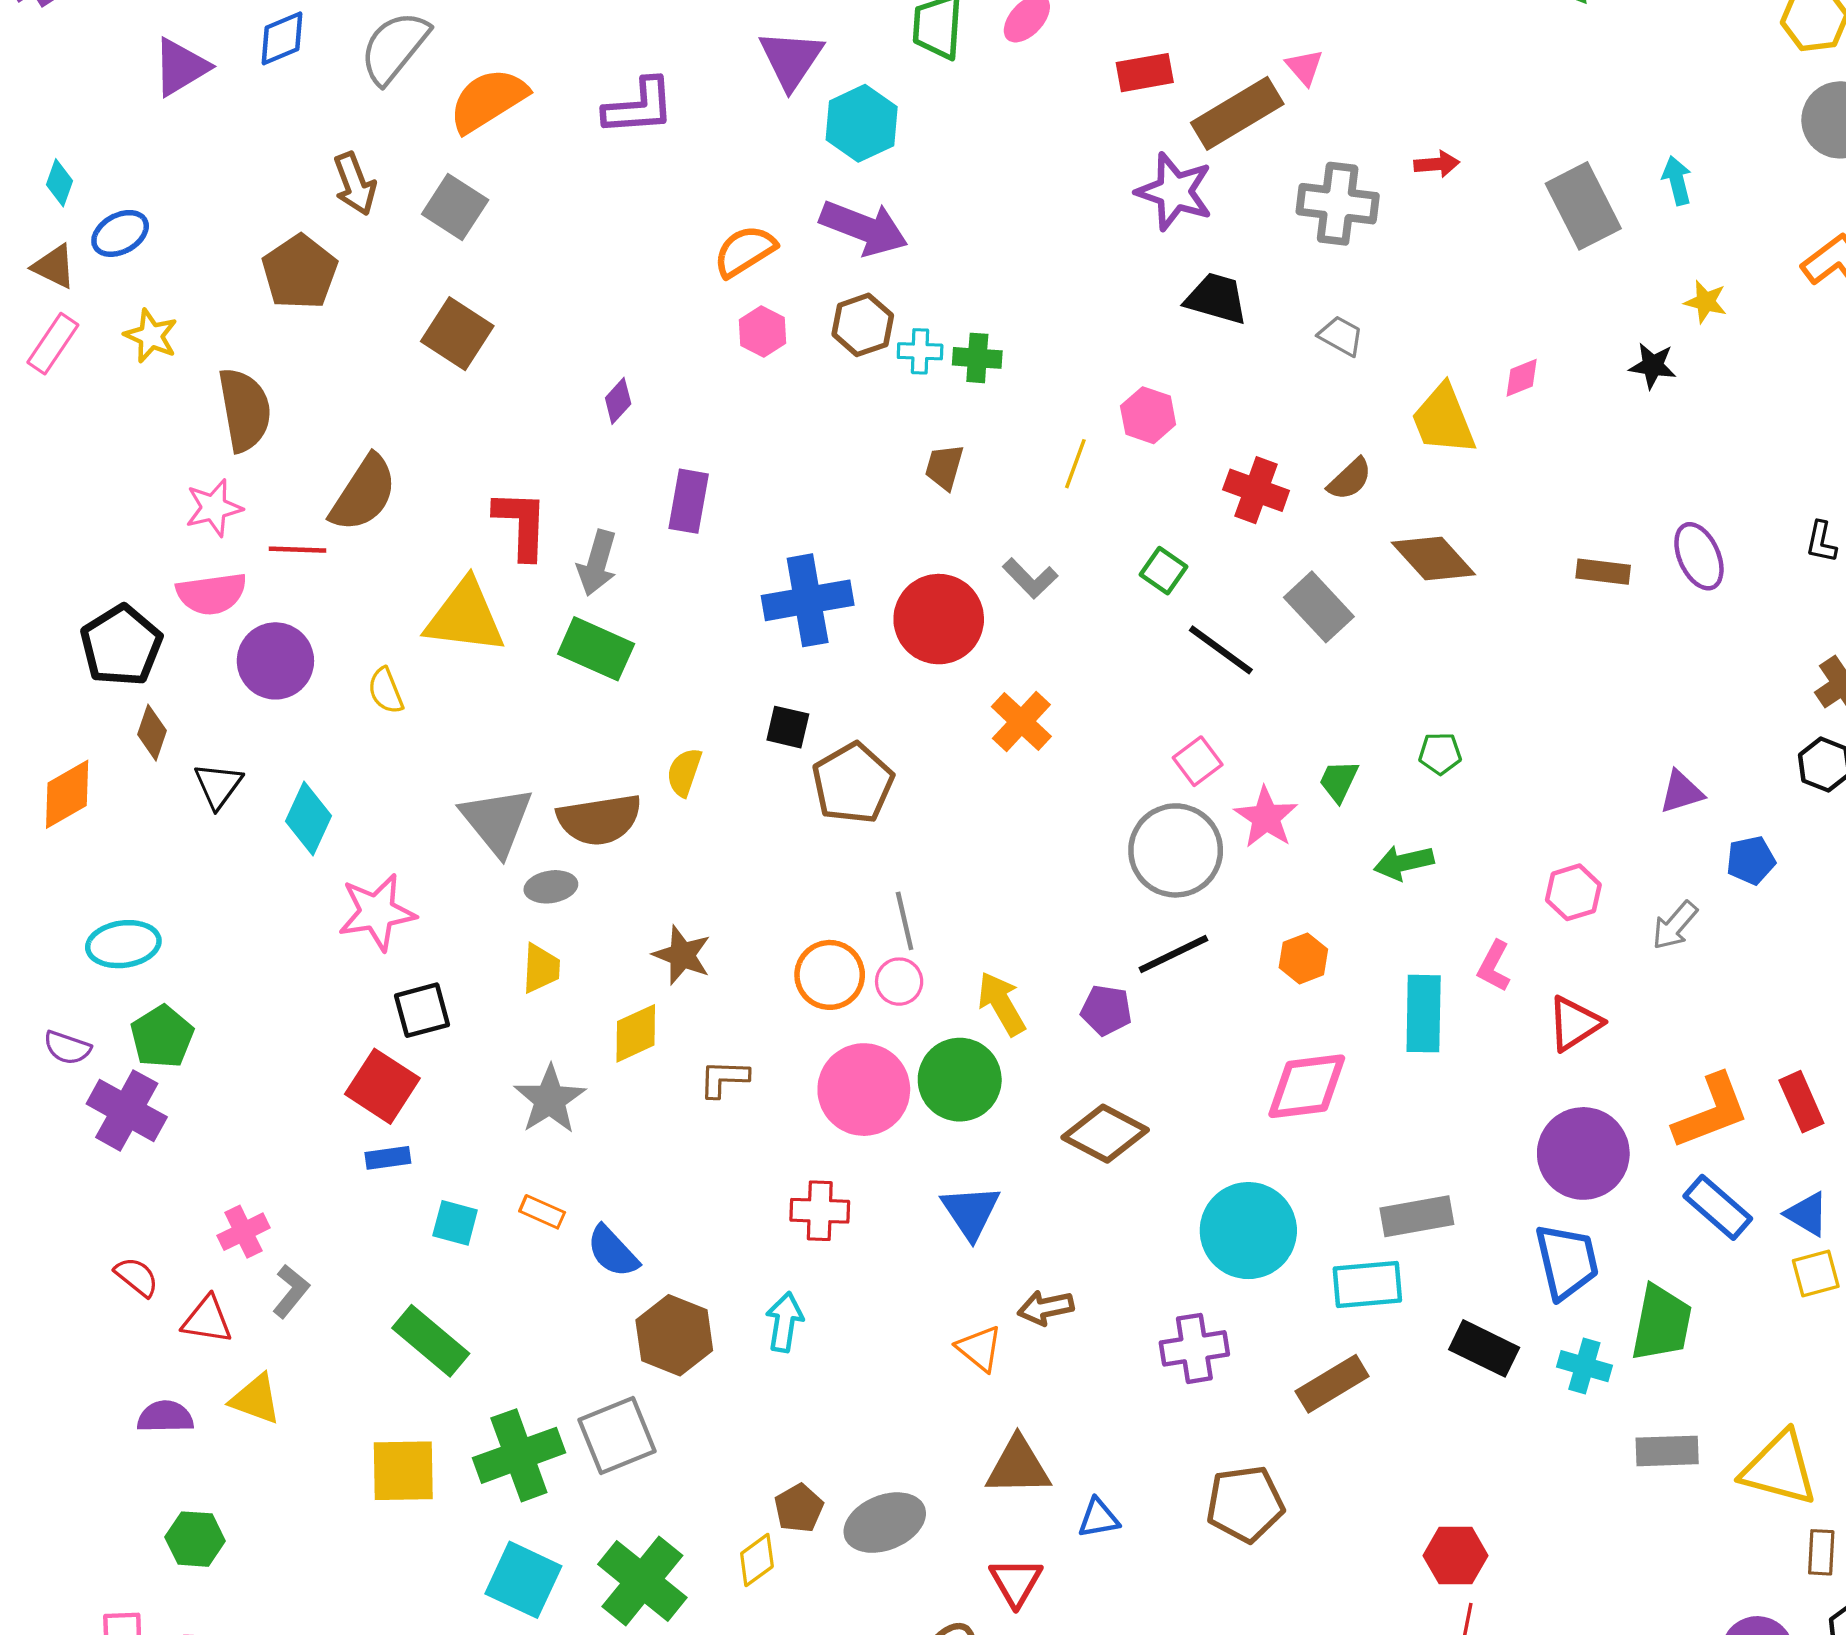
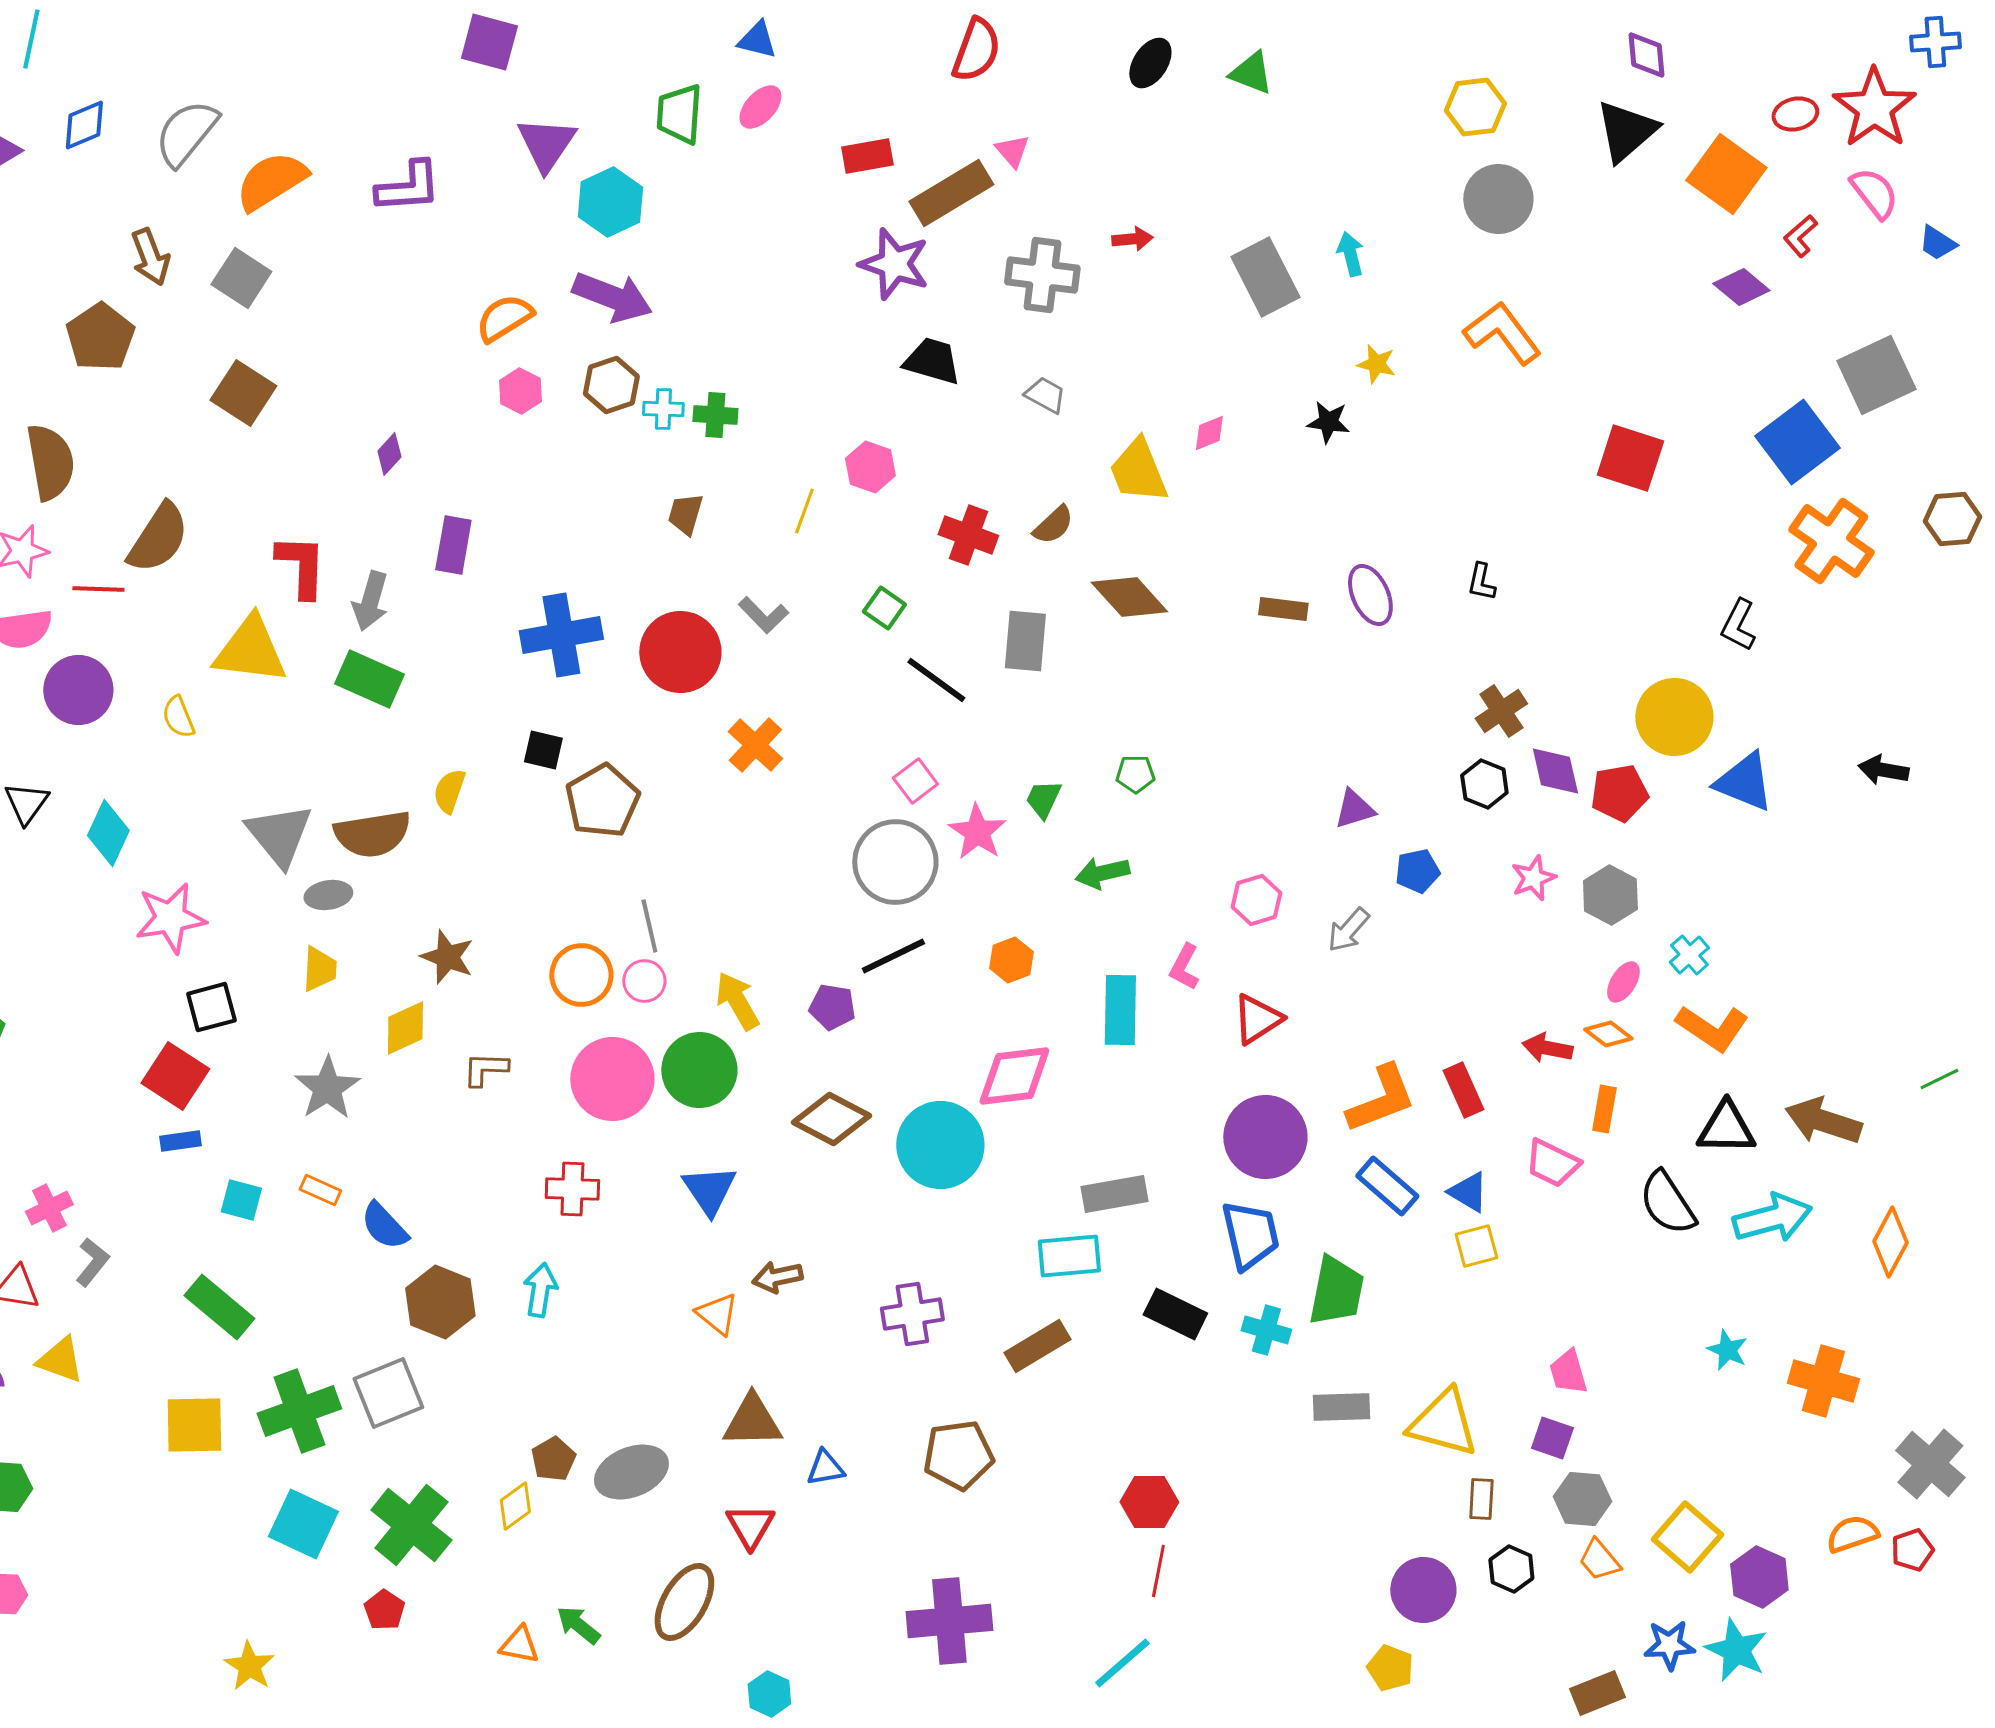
gray rectangle: (1319, 607) -> (1025, 641), turned 48
cyan circle: (1248, 1231) -> (940, 1145), moved

